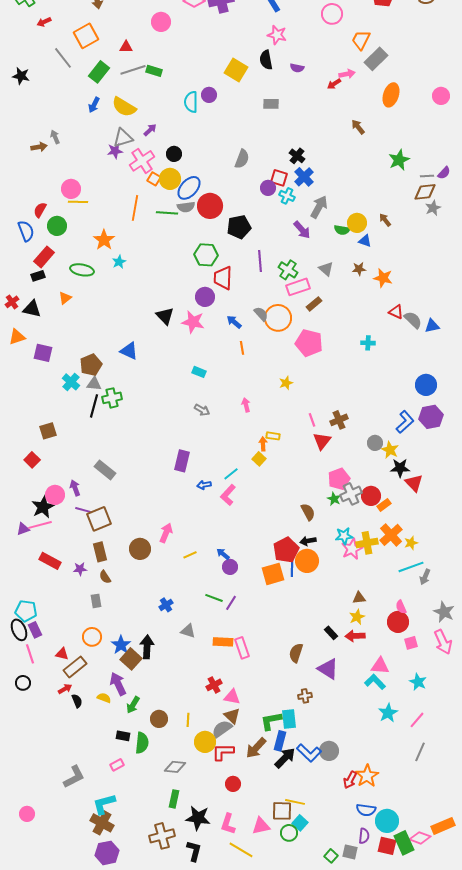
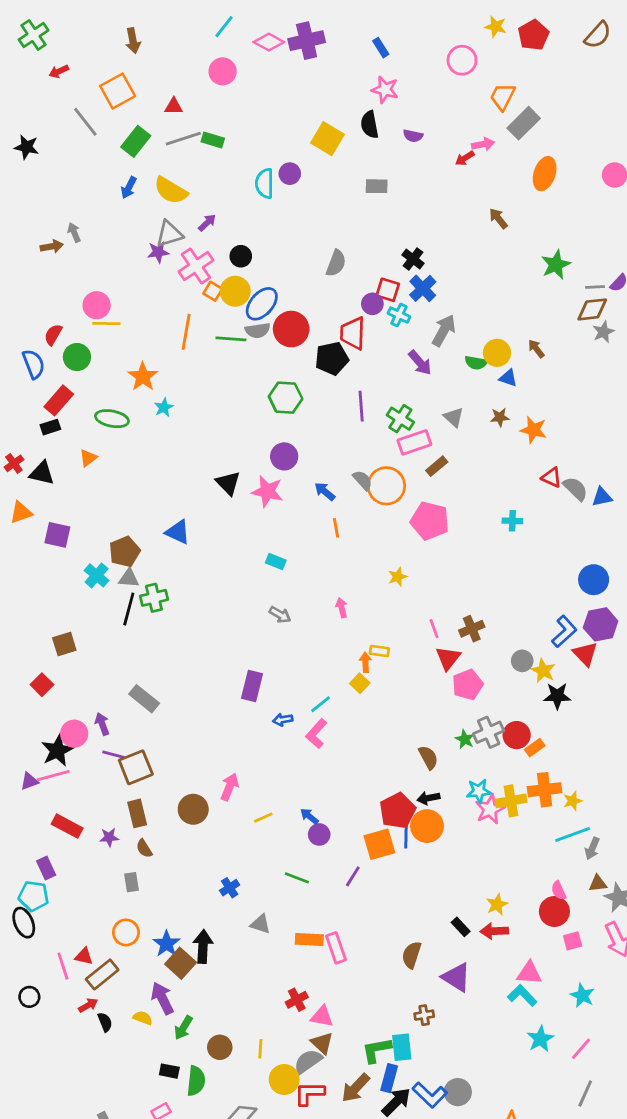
red trapezoid: (223, 278) -> (353, 333), moved
pink pentagon: (339, 479) -> (468, 685), moved
red triangle: (414, 483) -> (585, 654), moved
orange cross: (391, 535) -> (545, 790), turned 35
brown triangle: (359, 598) -> (598, 883), moved
purple line: (231, 603) -> (353, 876), moved
purple rectangle: (35, 630) -> (46, 868), moved
pink line: (30, 654) -> (63, 966), moved

